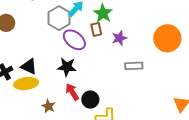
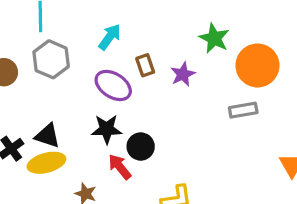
green star: (103, 13) -> (214, 38), moved
gray hexagon: (59, 18) -> (51, 59), moved
gray rectangle: (134, 66) -> (243, 110), moved
black circle: (90, 100) -> (141, 147), moved

